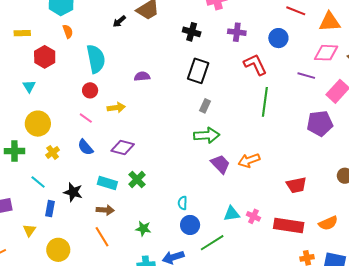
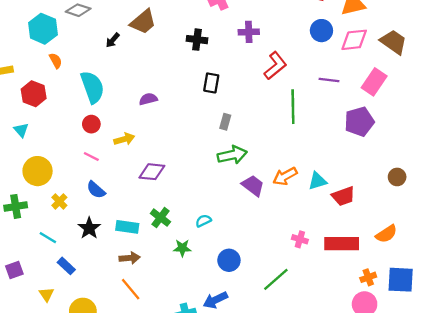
blue circle: (278, 38) -> (321, 31), moved
red L-shape: (255, 64) -> (275, 66), turned 85
black rectangle: (198, 71) -> (211, 83), size x0.7
purple line: (306, 76) -> (329, 80), moved
purple diamond: (123, 148) -> (152, 172), moved
black star: (73, 192) -> (89, 228), moved, turned 30
cyan semicircle: (183, 203) -> (203, 221), moved, turned 72
blue rectangle: (50, 209) -> (66, 266), turned -49
cyan triangle: (232, 214) -> (317, 181), moved
green star: (143, 229) -> (182, 248), moved
green line: (212, 243) -> (276, 279), moved

